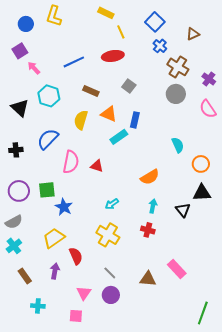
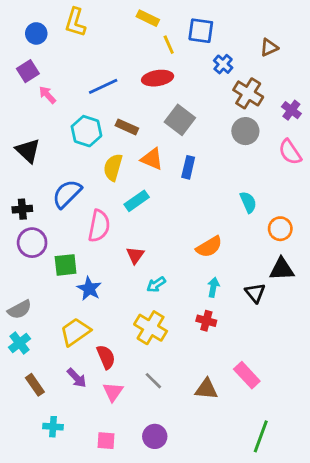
blue square: (155, 22) -> (201, 31), moved, turned -36
gray square: (129, 86) -> (180, 120), size x1.5
cyan hexagon: (49, 96) -> (86, 131), moved
cyan rectangle: (119, 137) -> (137, 201), moved
red triangle: (97, 166) -> (135, 255), moved, turned 48
purple circle: (19, 191) -> (32, 243), moved
purple arrow: (55, 271) -> (77, 378), turned 126
pink triangle: (84, 293) -> (113, 392), moved
purple circle: (111, 295) -> (155, 436), moved
green line: (203, 313) -> (261, 436), moved

